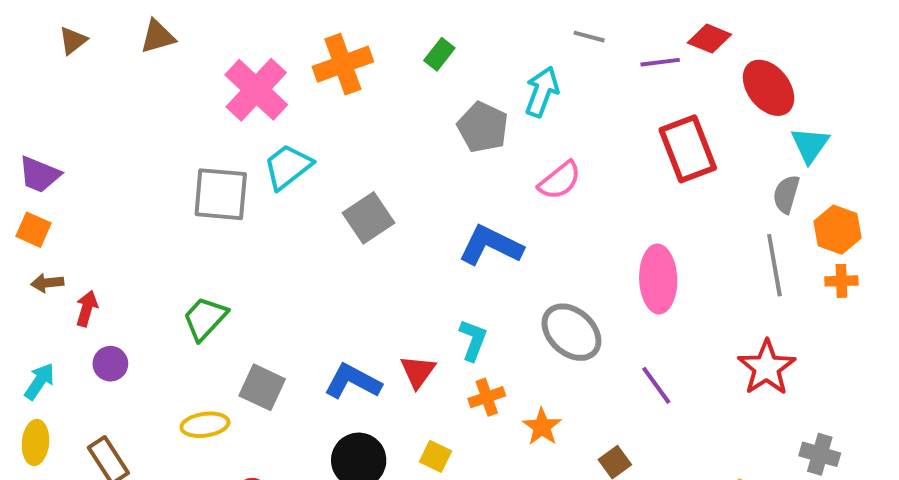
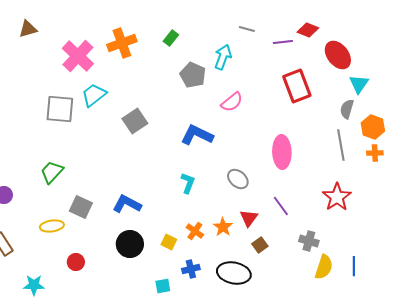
gray ellipse: (571, 332) -> (238, 179), size x0.7
red triangle: (418, 372) -> (249, 218), moved
orange cross: (487, 397) -> (195, 231), moved, turned -36
gray cross: (820, 454) -> (309, 241), moved

